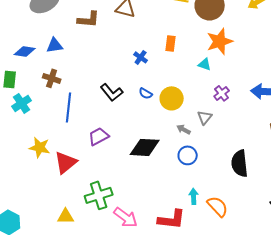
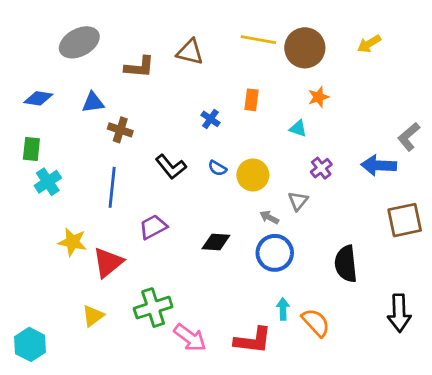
orange star: (220, 41) -> (318, 97), size x0.6
blue diamond: (25, 51) -> (38, 98), moved
brown cross: (52, 78) -> (120, 130), moved
black diamond: (145, 147) -> (216, 242), size x0.7
blue circle: (188, 155) -> (275, 253), size x1.4
yellow triangle: (66, 216) -> (93, 316), moved, turned -36

